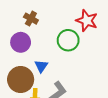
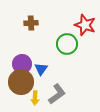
brown cross: (31, 19) -> (31, 23), turned -32
purple circle: (21, 42) -> (22, 64), moved

